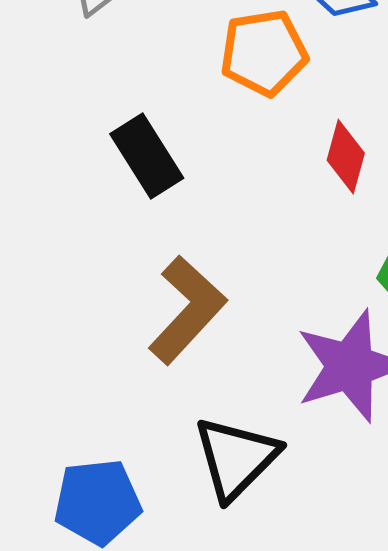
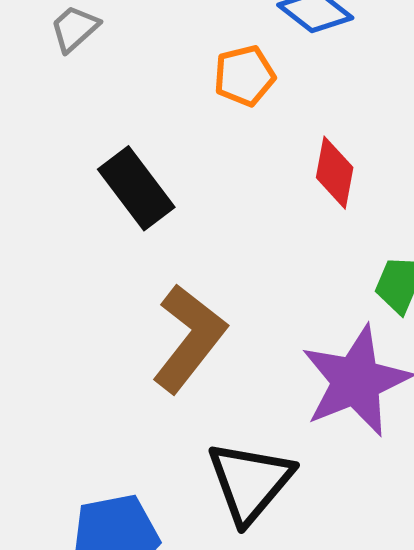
orange pentagon: (264, 53) -> (244, 76), size x0.7

